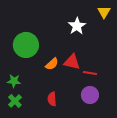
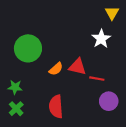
white star: (77, 26) -> (101, 39), moved
purple circle: (90, 95) -> (109, 101), moved
red semicircle: (52, 99) -> (56, 107), size x1.5

